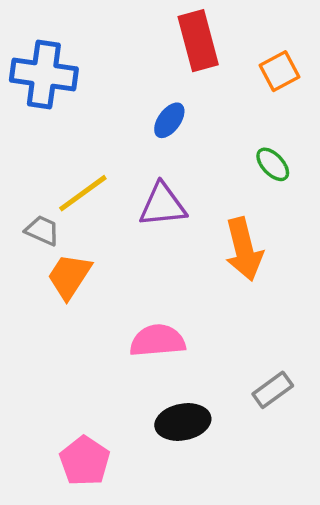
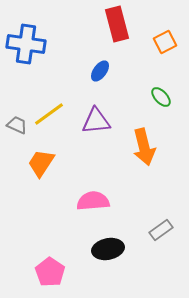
gray trapezoid: (42, 230) -> (17, 125), moved

